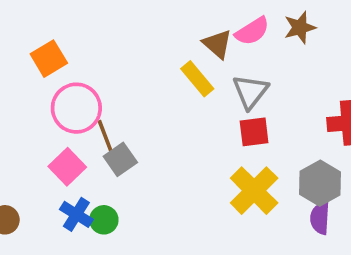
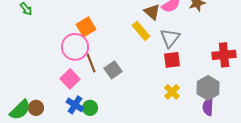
orange square: (49, 59) -> (86, 27), moved
gray square: (120, 159) -> (113, 70), moved
yellow cross: (254, 191) -> (172, 92), size x0.6

